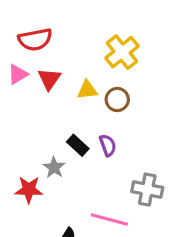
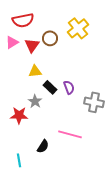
yellow triangle: (87, 90) -> (35, 71), moved
brown circle: (117, 100) -> (50, 38), moved
gray cross: (147, 190) -> (94, 102), moved

